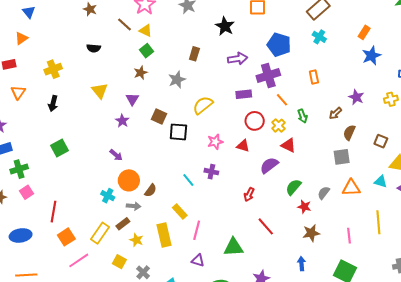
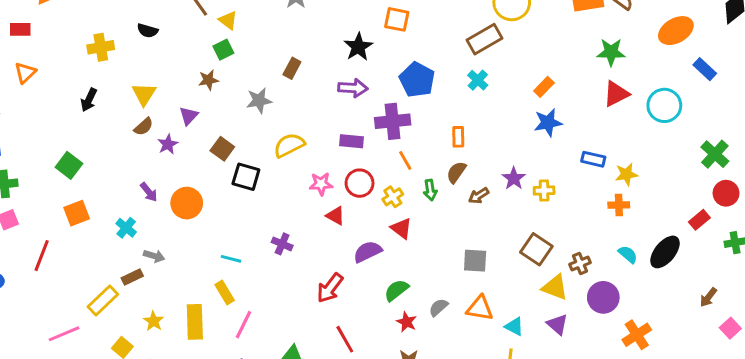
black star: (225, 26) -> (358, 47), moved
yellow cross: (53, 69) -> (101, 47), moved
yellow cross: (391, 99) -> (544, 190), moved
black arrow: (53, 103) -> (89, 100), moved
brown semicircle: (349, 133) -> (456, 172), moved
brown square: (381, 141) -> (536, 249), size x1.5
pink star: (215, 142) -> (321, 184), moved
green square: (60, 148) -> (69, 165), turned -36
orange circle: (129, 180) -> (187, 203), moved
cyan line: (188, 180) -> (231, 259), moved, turned -48
cyan triangle: (381, 182) -> (514, 326), moved
brown semicircle: (150, 190) -> (144, 127), moved
red arrow: (249, 194) -> (330, 288), size x1.5
cyan cross: (108, 196) -> (126, 228), moved
gray arrow: (134, 206) -> (154, 256), moved
brown rectangle: (123, 224) -> (132, 277), moved
orange square: (66, 237) -> (77, 213), moved

